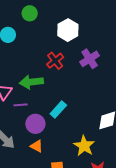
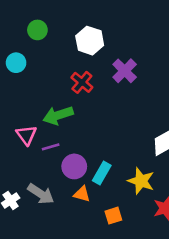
cyan rectangle: (58, 109) -> (102, 173), moved

